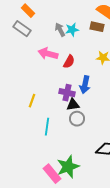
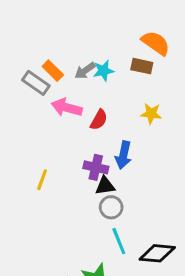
orange rectangle: (28, 11) -> (53, 71), moved
gray rectangle: (22, 29) -> (36, 83), moved
gray arrow: (60, 30) -> (85, 71), turned -96
cyan line: (47, 127) -> (119, 241), moved, turned -30

